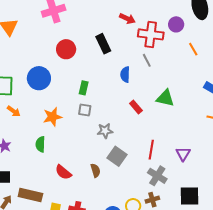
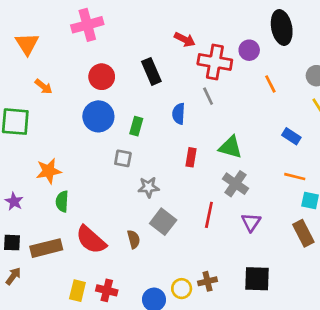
blue circle: (39, 78) -> (98, 116), moved
green rectangle: (84, 88) -> (136, 126), moved
red rectangle: (136, 107) -> (191, 157), turned 48
orange arrow: (14, 111) -> (44, 87), moved
orange star: (52, 117) -> (49, 171), moved
red semicircle: (63, 172) -> (91, 240), size x1.4
gray cross: (157, 176) -> (236, 184), moved
brown rectangle: (30, 195) -> (46, 248), moved, turned -30

